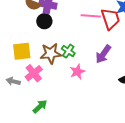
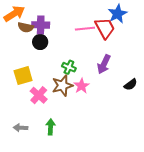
brown star: (51, 53) -> (62, 85), moved
gray arrow: (13, 81) -> (20, 128), moved
green arrow: (40, 106) -> (51, 127), turned -35

